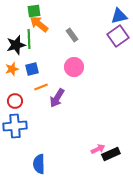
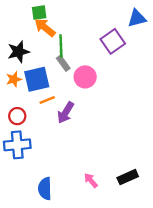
gray rectangle: (72, 35) -> (63, 63), moved
purple square: (118, 36) -> (113, 41), moved
green line: (29, 39) -> (61, 46), moved
blue square: (32, 69) -> (37, 79), size x1.6
pink arrow: (98, 149) -> (91, 180), moved, turned -104

